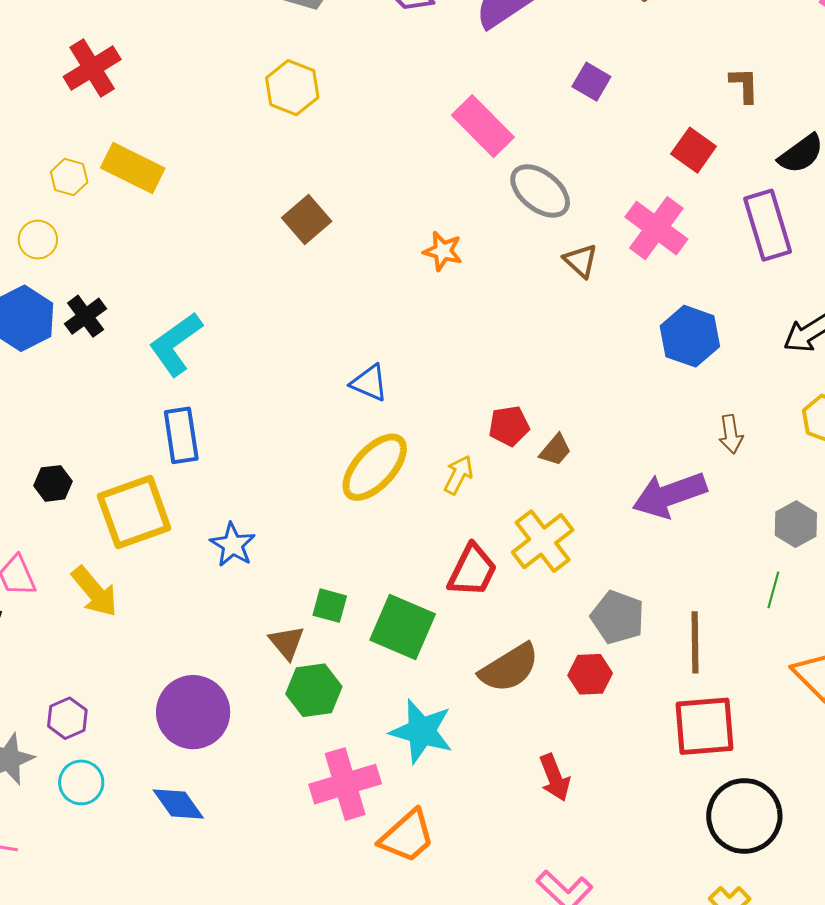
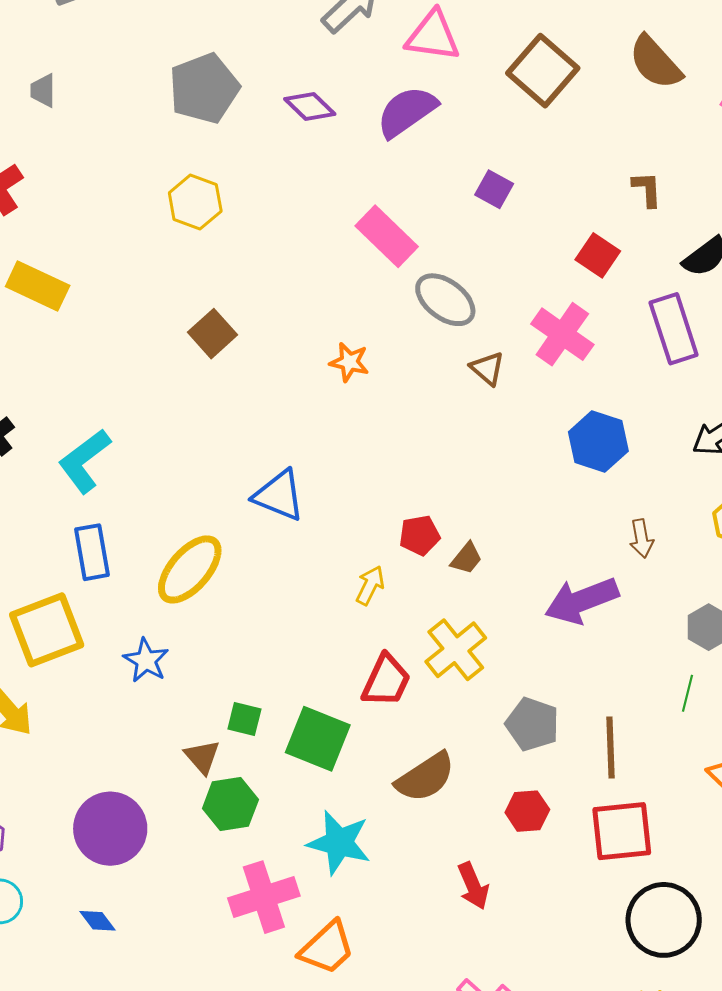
blue triangle: (369, 383) -> (279, 495), size x1.4
yellow ellipse: (375, 467) -> (190, 569), moved
red hexagon: (590, 674) -> (527, 811), moved
blue diamond: (178, 804) -> (98, 921), size x0.7

